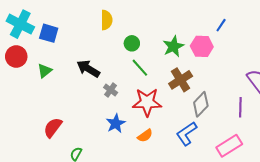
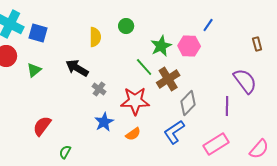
yellow semicircle: (106, 20) -> (95, 37), moved
green circle: (132, 43) -> (126, 26), moved
green line: (140, 68) -> (144, 67), moved

